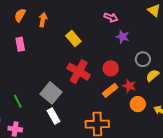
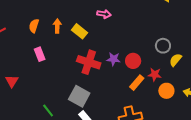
pink arrow: (111, 17) -> (104, 14), moved
purple star: (122, 37) -> (114, 59), moved
yellow rectangle: (73, 38) -> (79, 31), moved
red cross: (79, 72) -> (89, 62), moved

